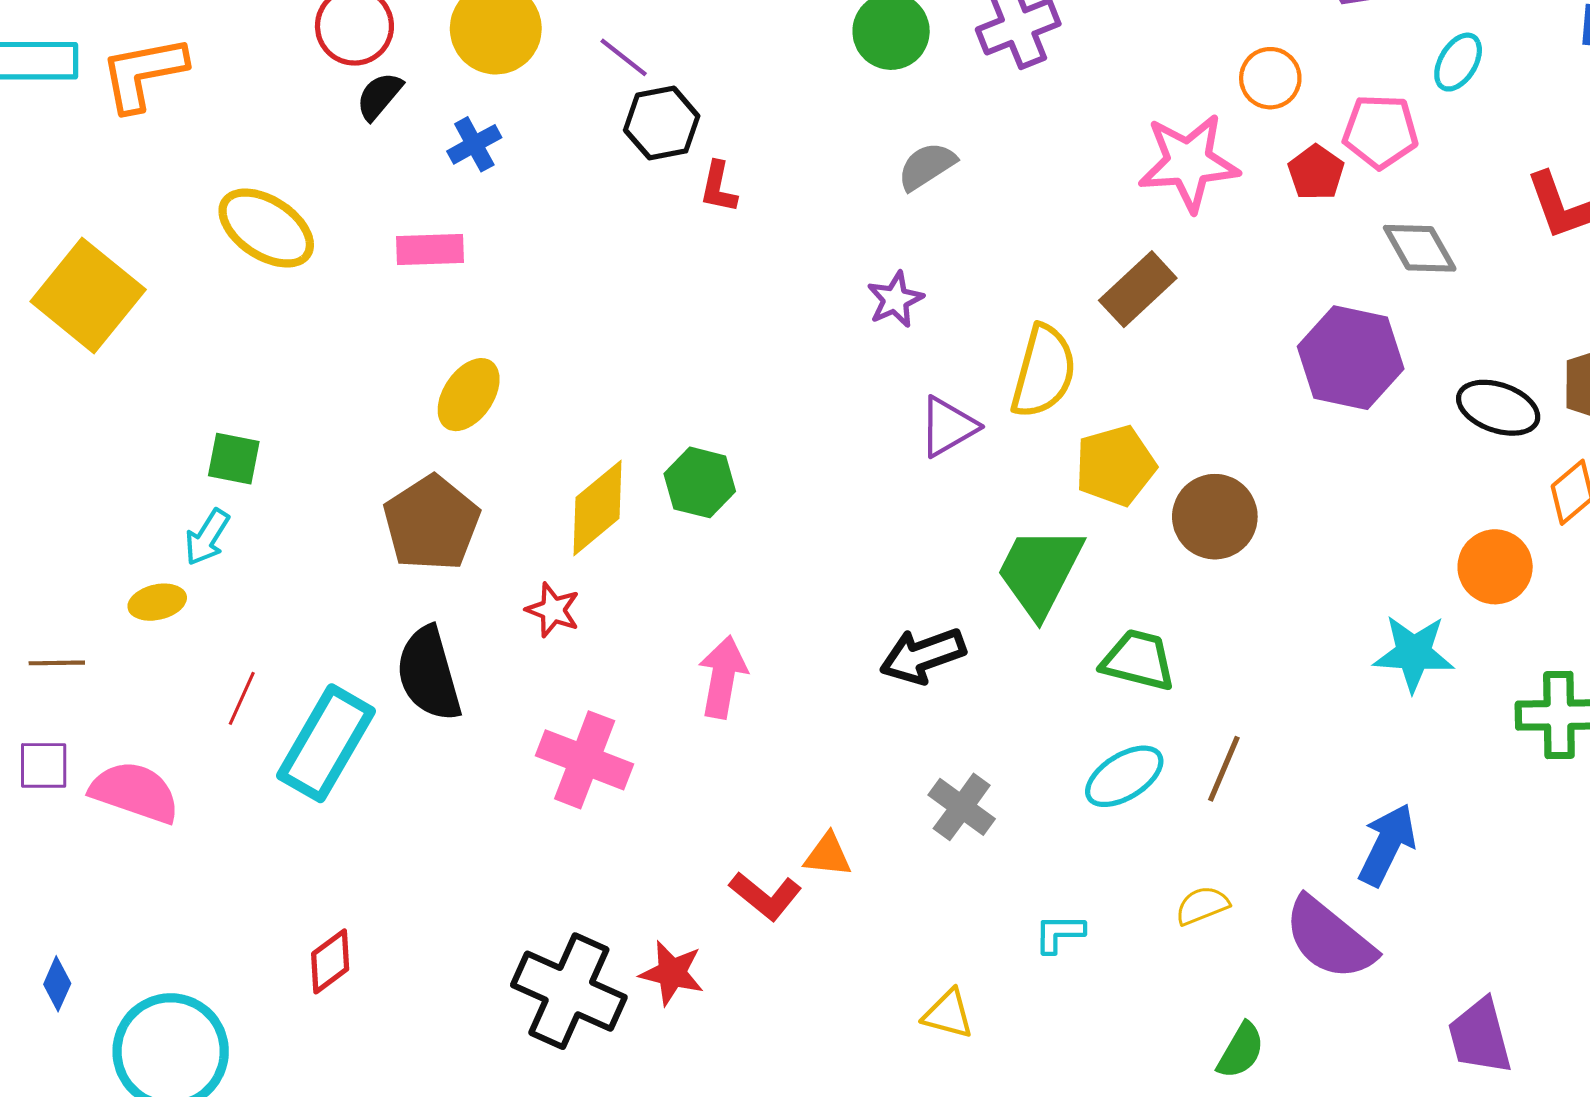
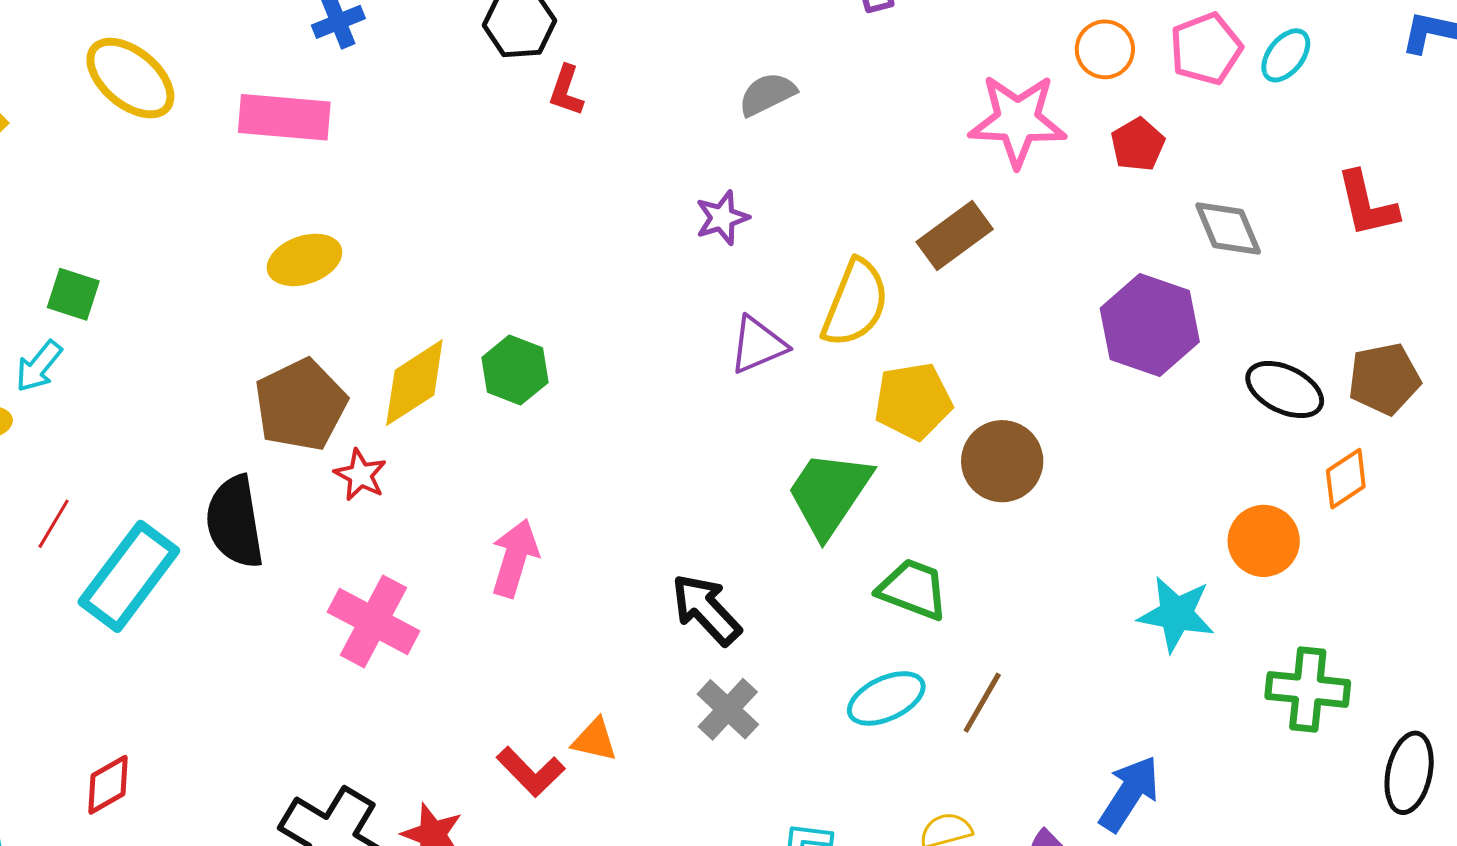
pink pentagon: (1380, 131) -> (1206, 49), moved, turned -30
pink rectangle: (430, 249) -> (284, 117), size x1.4
yellow ellipse: (469, 395) -> (304, 260), turned 30
brown pentagon: (432, 523) -> (301, 405), moved
black arrow: (923, 656) -> (706, 609), moved, turned 60

